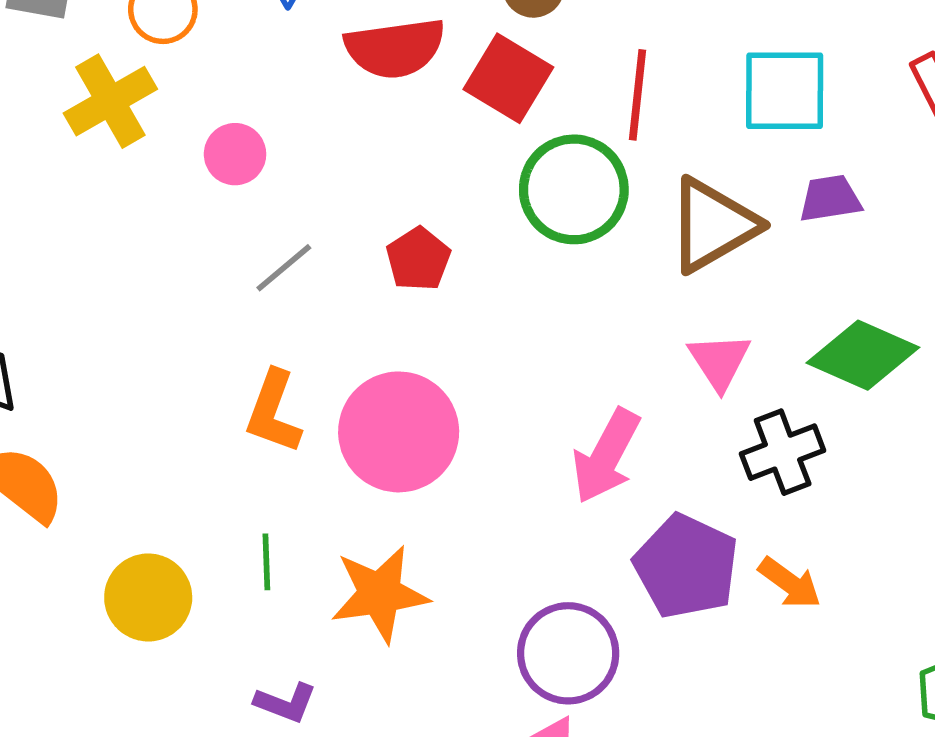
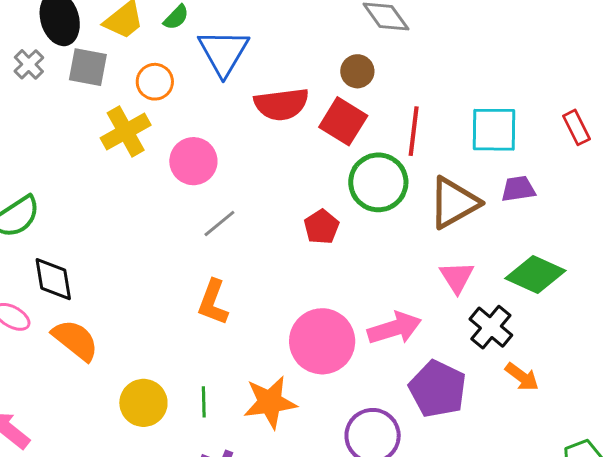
pink circle: (235, 154) -> (193, 161), size x1.4
red pentagon: (418, 259) -> (321, 227), moved
pink circle: (399, 432) -> (322, 341), moved
black cross: (783, 452) -> (491, 327), turned -30
pink arrow: (606, 456) -> (394, 328), turned -136
green line: (266, 562) -> (204, 402), moved
orange arrow: (790, 583) -> (522, 377), moved

